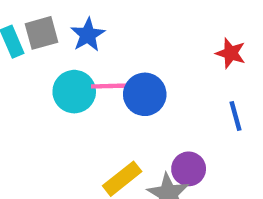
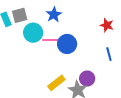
blue star: (88, 35) -> (54, 15), moved
cyan circle: (74, 92) -> (33, 33), moved

